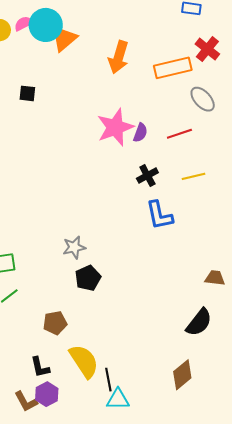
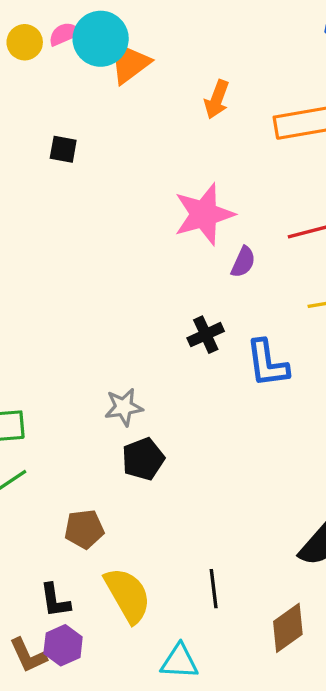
orange arrow: (119, 57) -> (217, 99), size x0.7
purple semicircle: (140, 133) -> (243, 262), moved
black cross: (147, 176) -> (206, 335), moved
black line: (108, 380) -> (214, 589), moved

